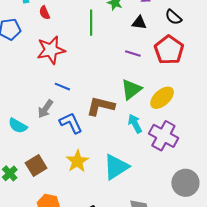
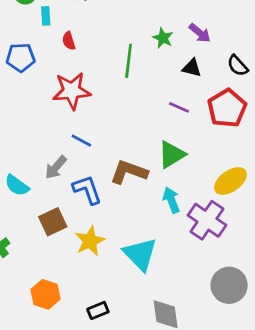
yellow ellipse: (162, 98) -> (230, 181), moved
brown square: (36, 166) -> (53, 222), moved
cyan triangle: (116, 167) -> (140, 254), turned -48

